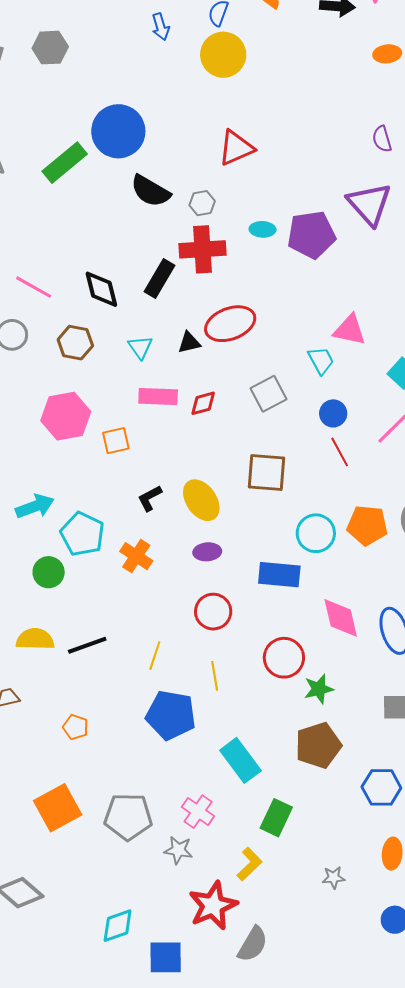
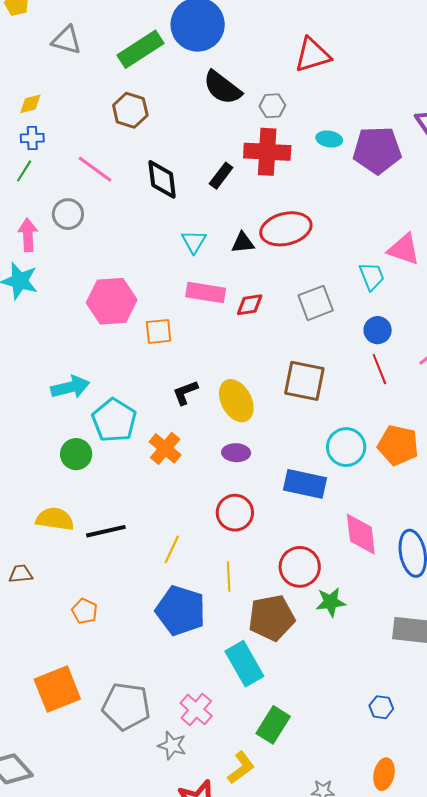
black rectangle: (160, 279) -> (221, 176), size x0.7
brown hexagon: (75, 343) -> (130, 110), moved
brown pentagon: (318, 745) -> (272, 618), moved
blue hexagon: (381, 787) -> (381, 707), size x0.6

